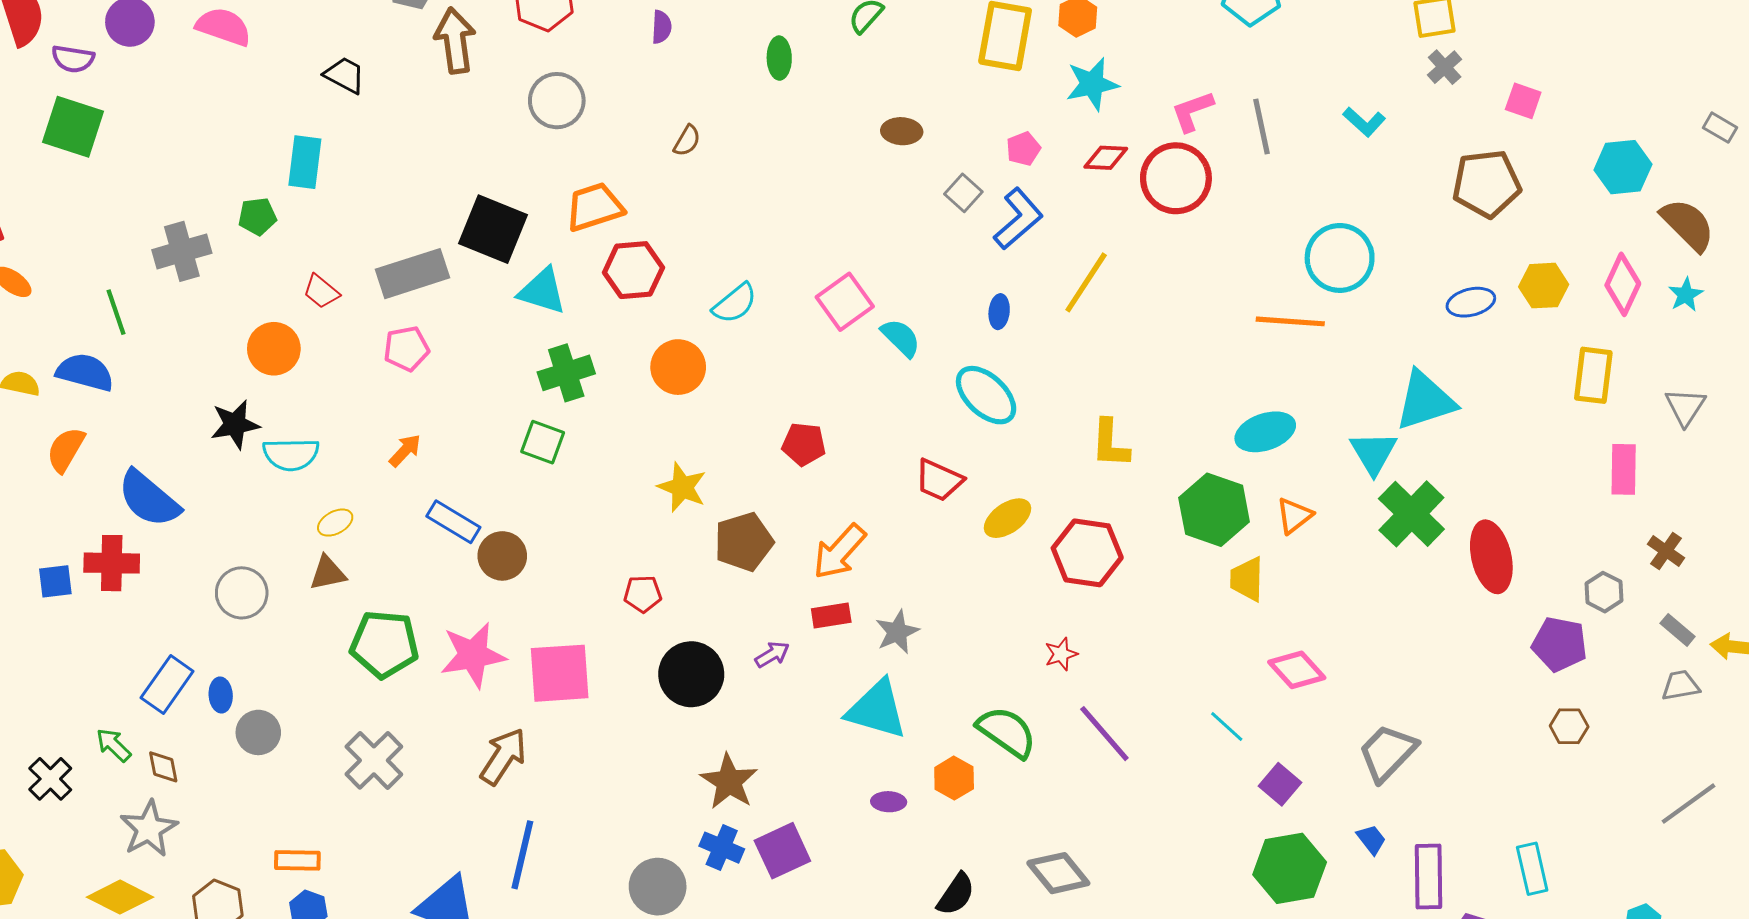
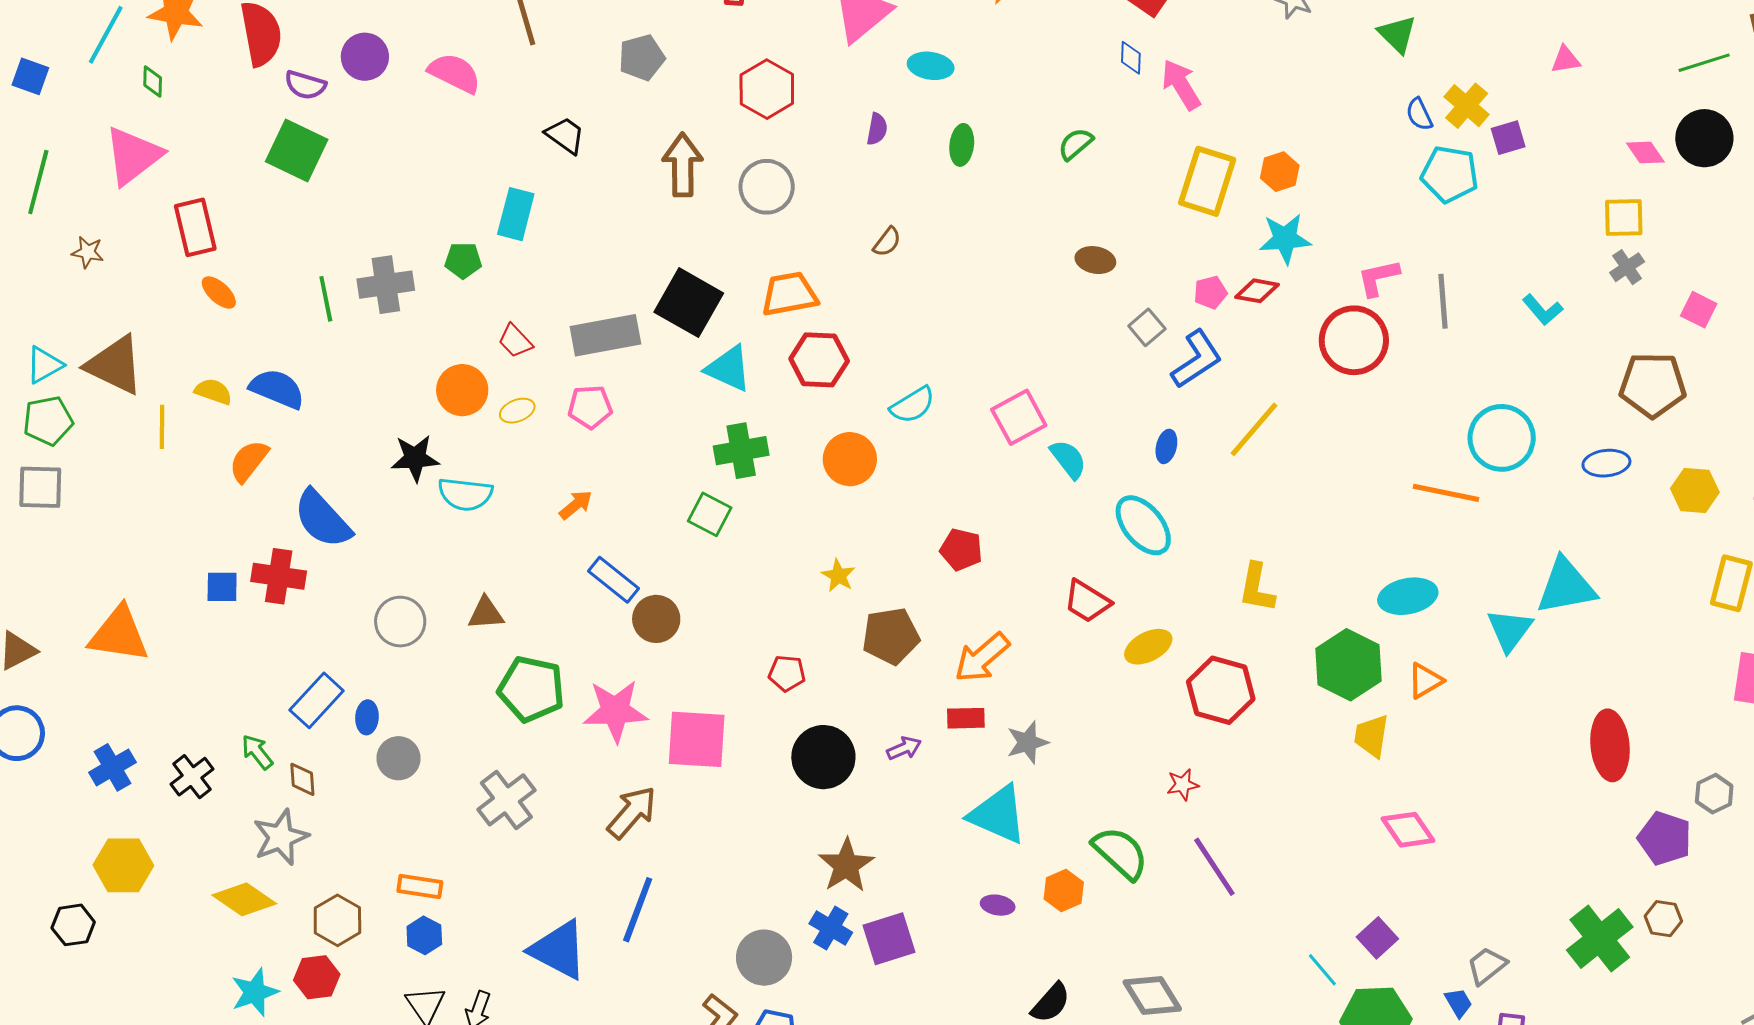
brown arrow: (455, 41) -> (683, 165), moved
green ellipse: (779, 58) -> (962, 145), moved
red diamond: (1106, 158) -> (1257, 291), moved
blue ellipse: (1471, 302) -> (1606, 463), moved
green line: (116, 312) -> (326, 299), moved
yellow star: (682, 487) -> (838, 576), size x0.7
green cross: (1411, 514) -> (1600, 938), moved
yellow ellipse: (335, 523) -> (517, 411), moved
cyan line: (1227, 726) -> (1322, 970), moved
gray trapezoid: (1387, 753) -> (1487, 966), moved, size x0.7

